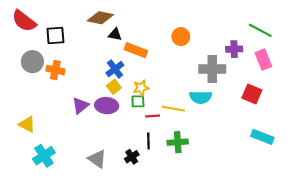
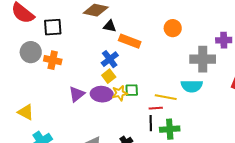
yellow star: (141, 88) -> (120, 93), moved
red line: (153, 116) -> (156, 108), moved
black line: (148, 141) -> (151, 123), moved

